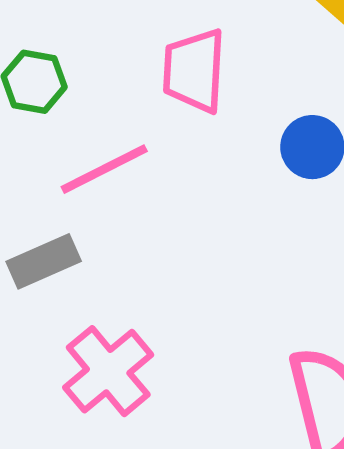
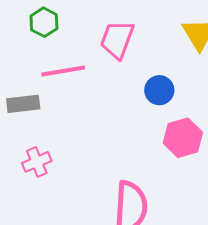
pink cross: (108, 371) -> (37, 162), size x0.7

